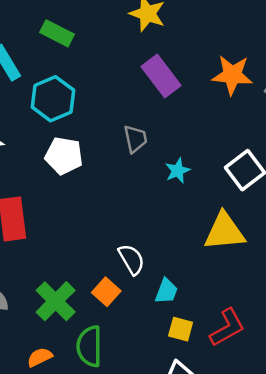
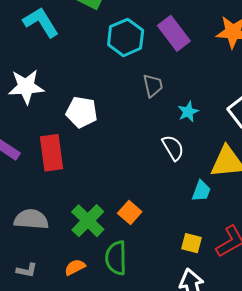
cyan hexagon: (53, 99) -> (126, 37), moved
white pentagon: (64, 156) -> (82, 112), moved
white semicircle: (131, 259) -> (173, 148), moved
cyan trapezoid: (166, 291) -> (201, 191), moved

